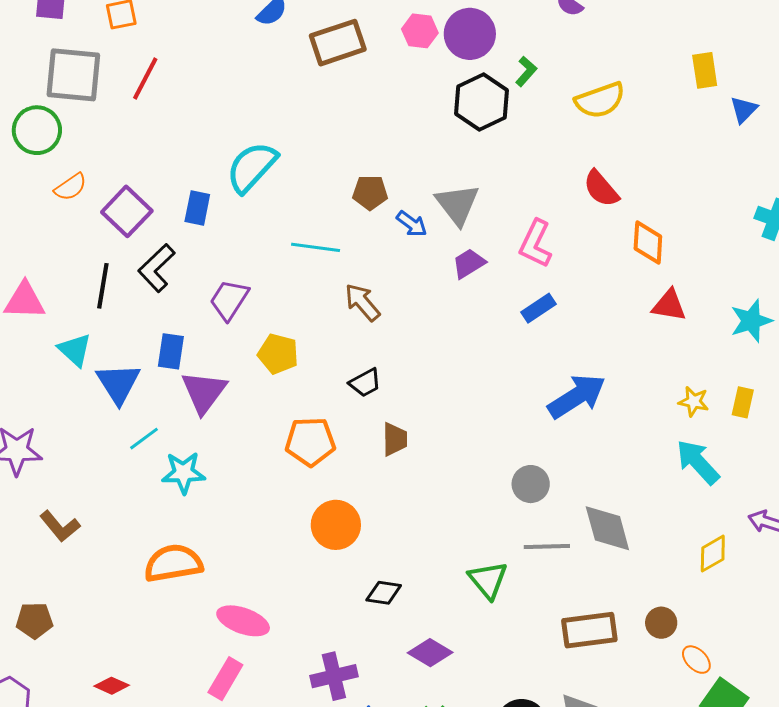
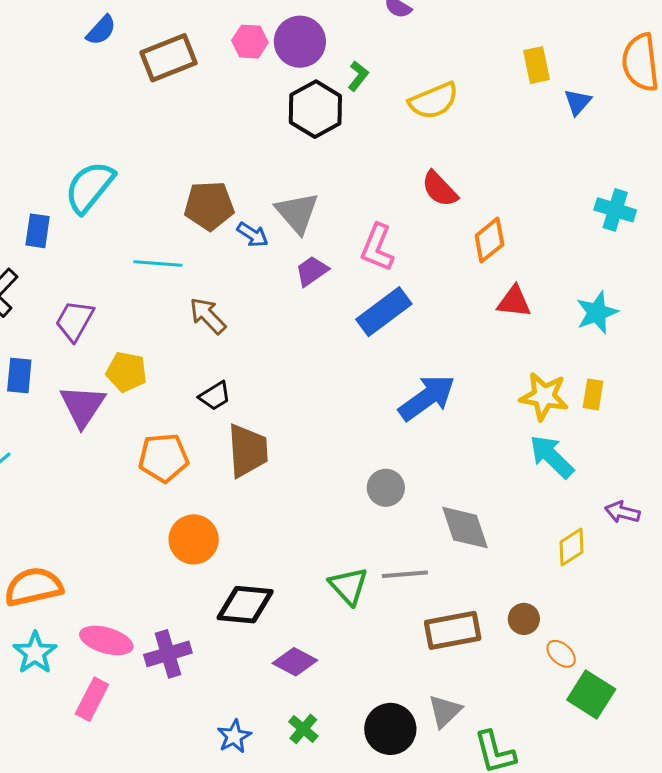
brown pentagon: (370, 193) -> (209, 206), size x1.4
orange diamond: (648, 242) -> (489, 240), turned 51
blue rectangle: (538, 308) -> (384, 312), size x1.6
purple triangle: (204, 392) -> (83, 406), moved
yellow star: (694, 402) -> (544, 396), size x1.6
brown trapezoid: (395, 439) -> (248, 451), size x1.6
cyan star: (183, 473) -> (35, 653), moved, turned -30
gray line: (547, 546) -> (405, 574), moved
black diamond: (384, 593) -> (245, 605), size x1.6
purple cross: (334, 676) -> (168, 654), moved

